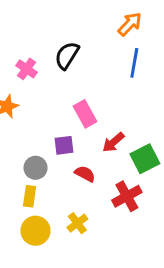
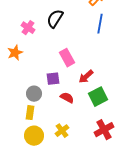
green square: (145, 159) -> (98, 97), moved
red cross: (127, 196) -> (104, 130), moved

